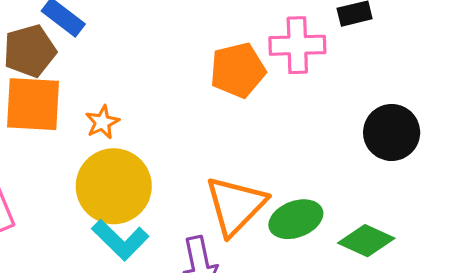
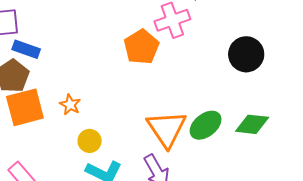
yellow circle: (114, 186) -> (90, 141), size x0.5

